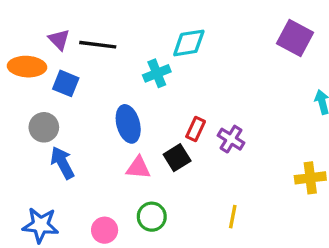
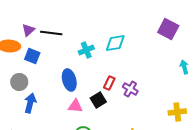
purple triangle: (59, 40) -> (28, 30), turned 32
cyan diamond: (189, 43) -> (115, 43), moved
blue arrow: (62, 163) -> (30, 103), turned 42

